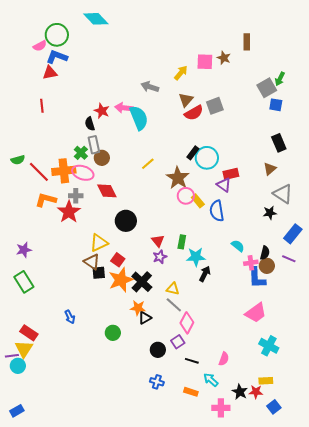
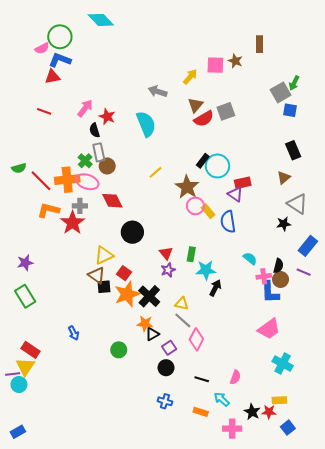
red line: (42, 106) -> (44, 111), turned -64
pink arrow: (124, 108) -> (85, 108), moved, turned 120
purple square: (178, 342) -> (169, 348), moved

